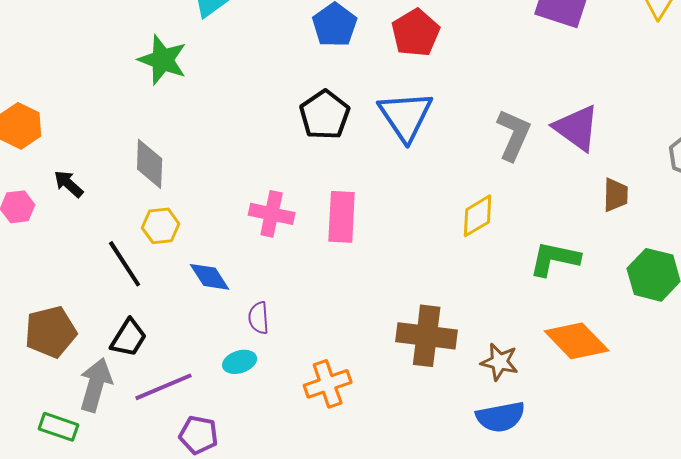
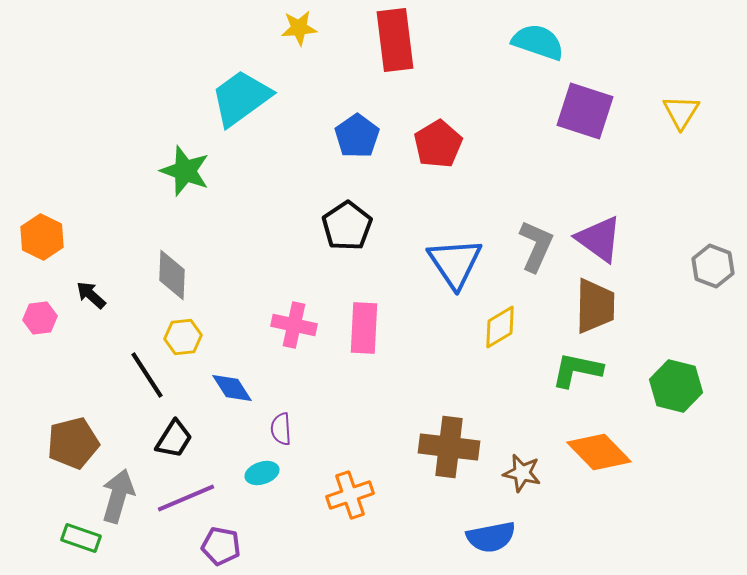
blue triangle: (406, 116) -> (455, 263), moved
brown trapezoid: (616, 195) -> (595, 306), moved, size x1.6
black trapezoid: (129, 338) -> (174, 439), moved
blue semicircle: (501, 417) -> (491, 537), moved

